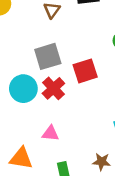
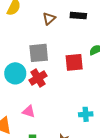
red square: (85, 71) -> (74, 62), moved

